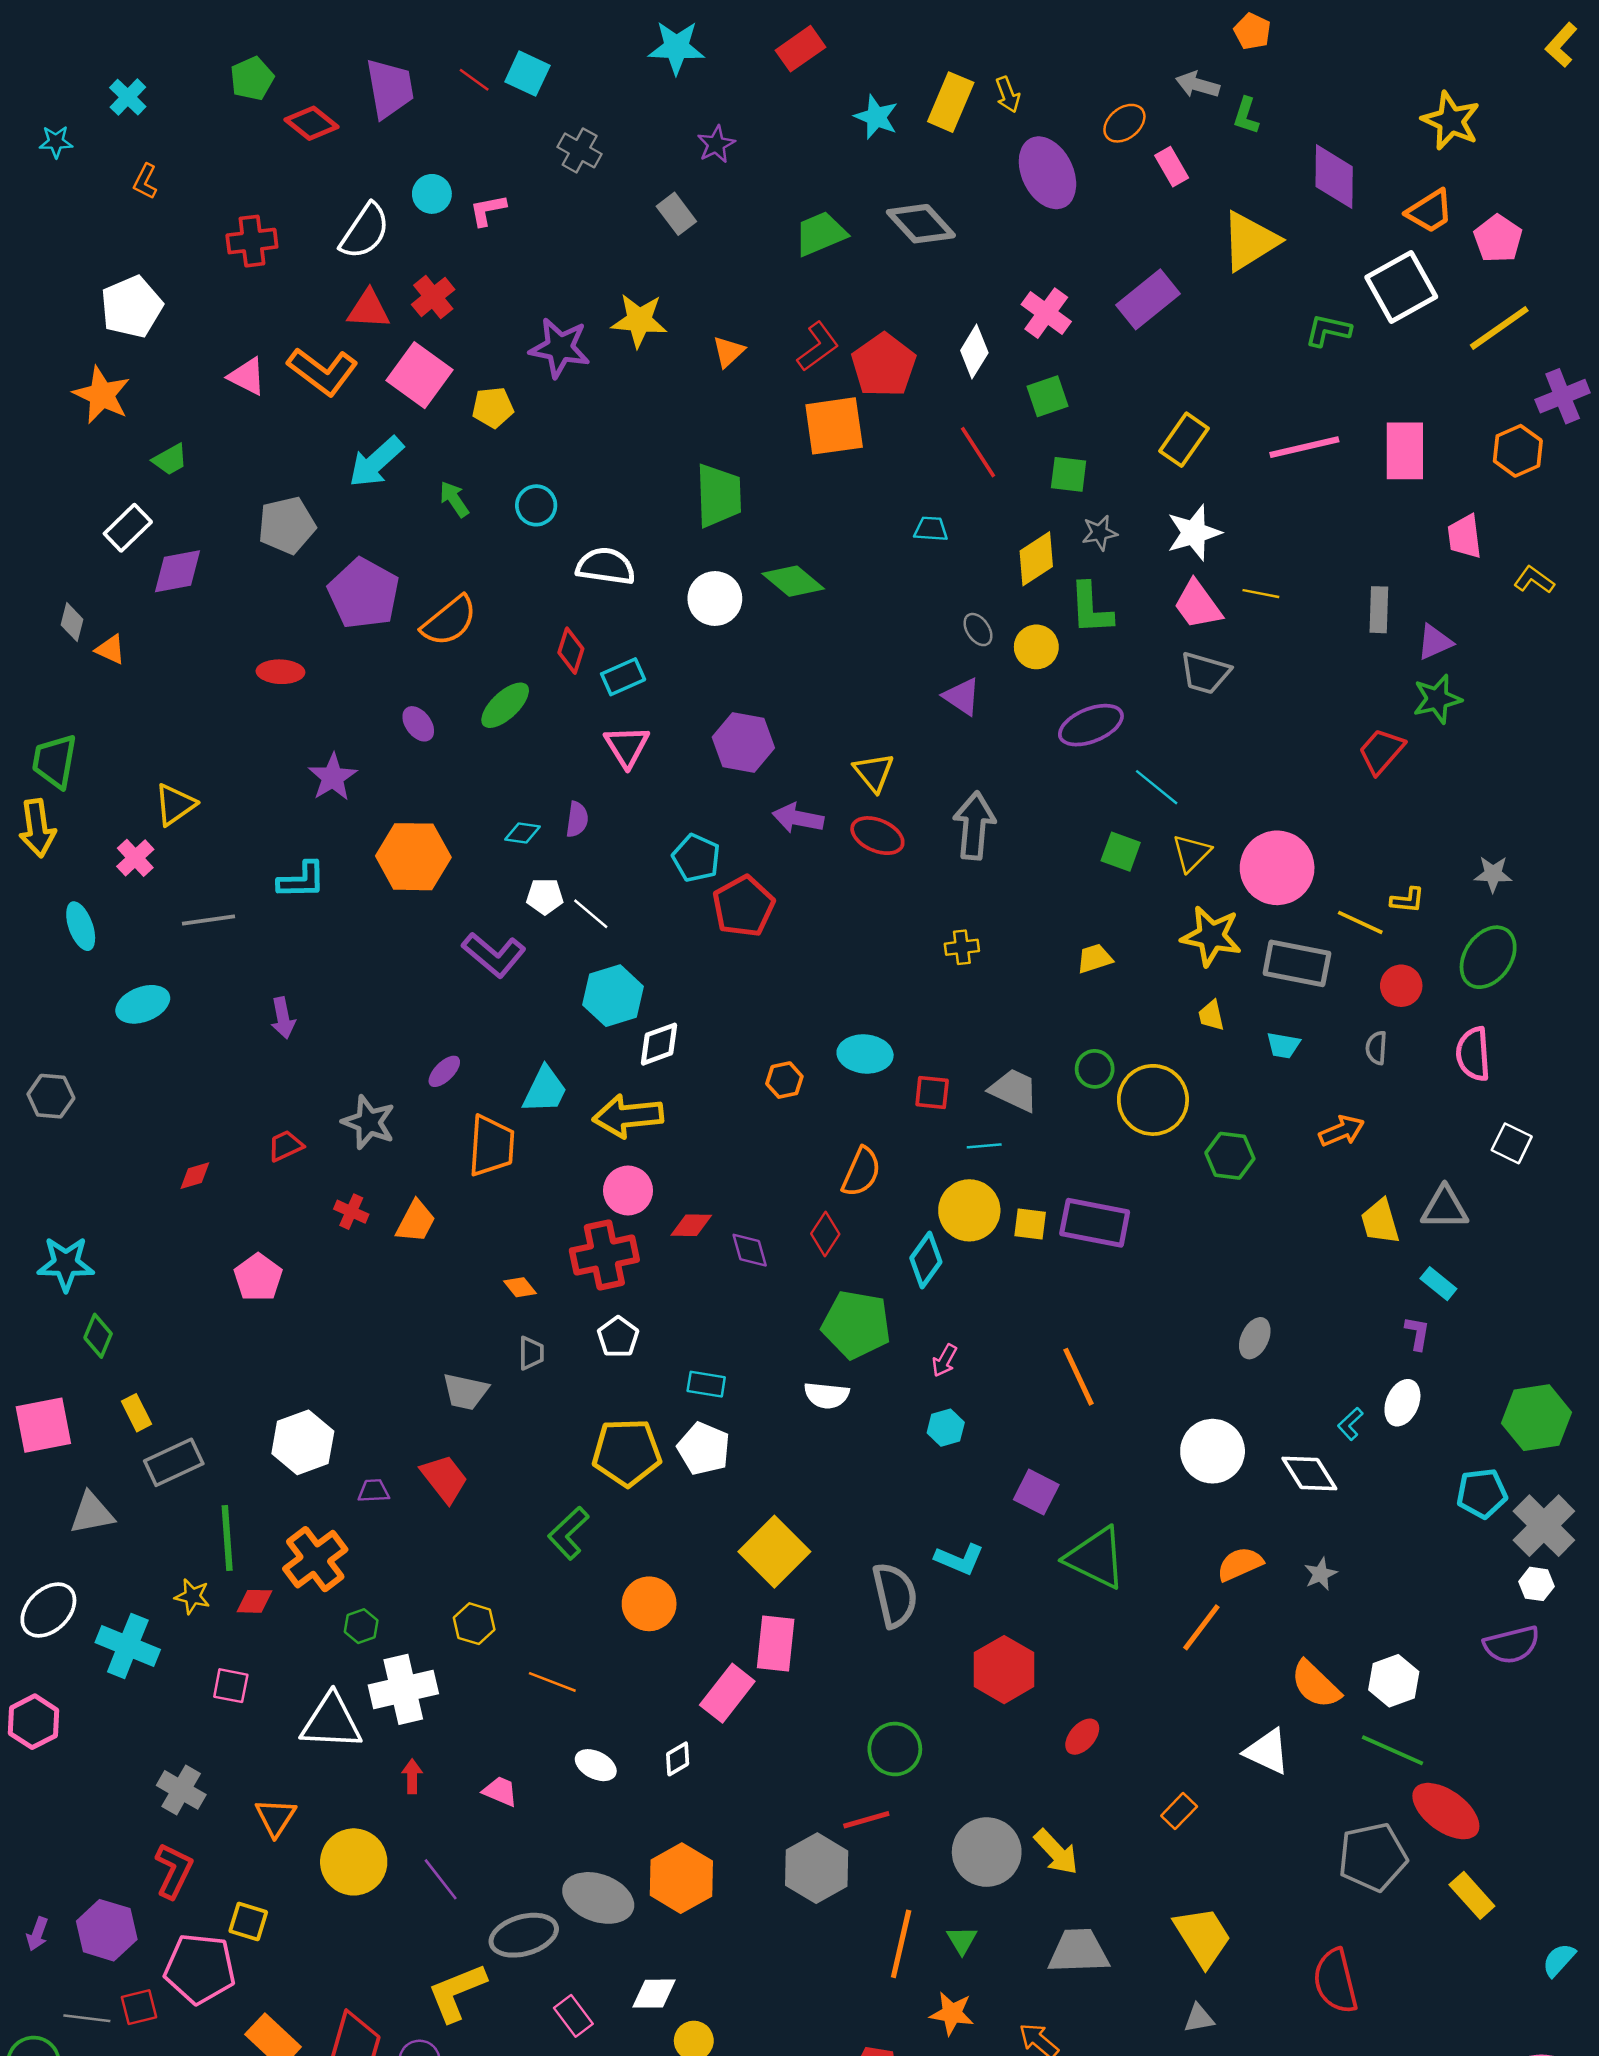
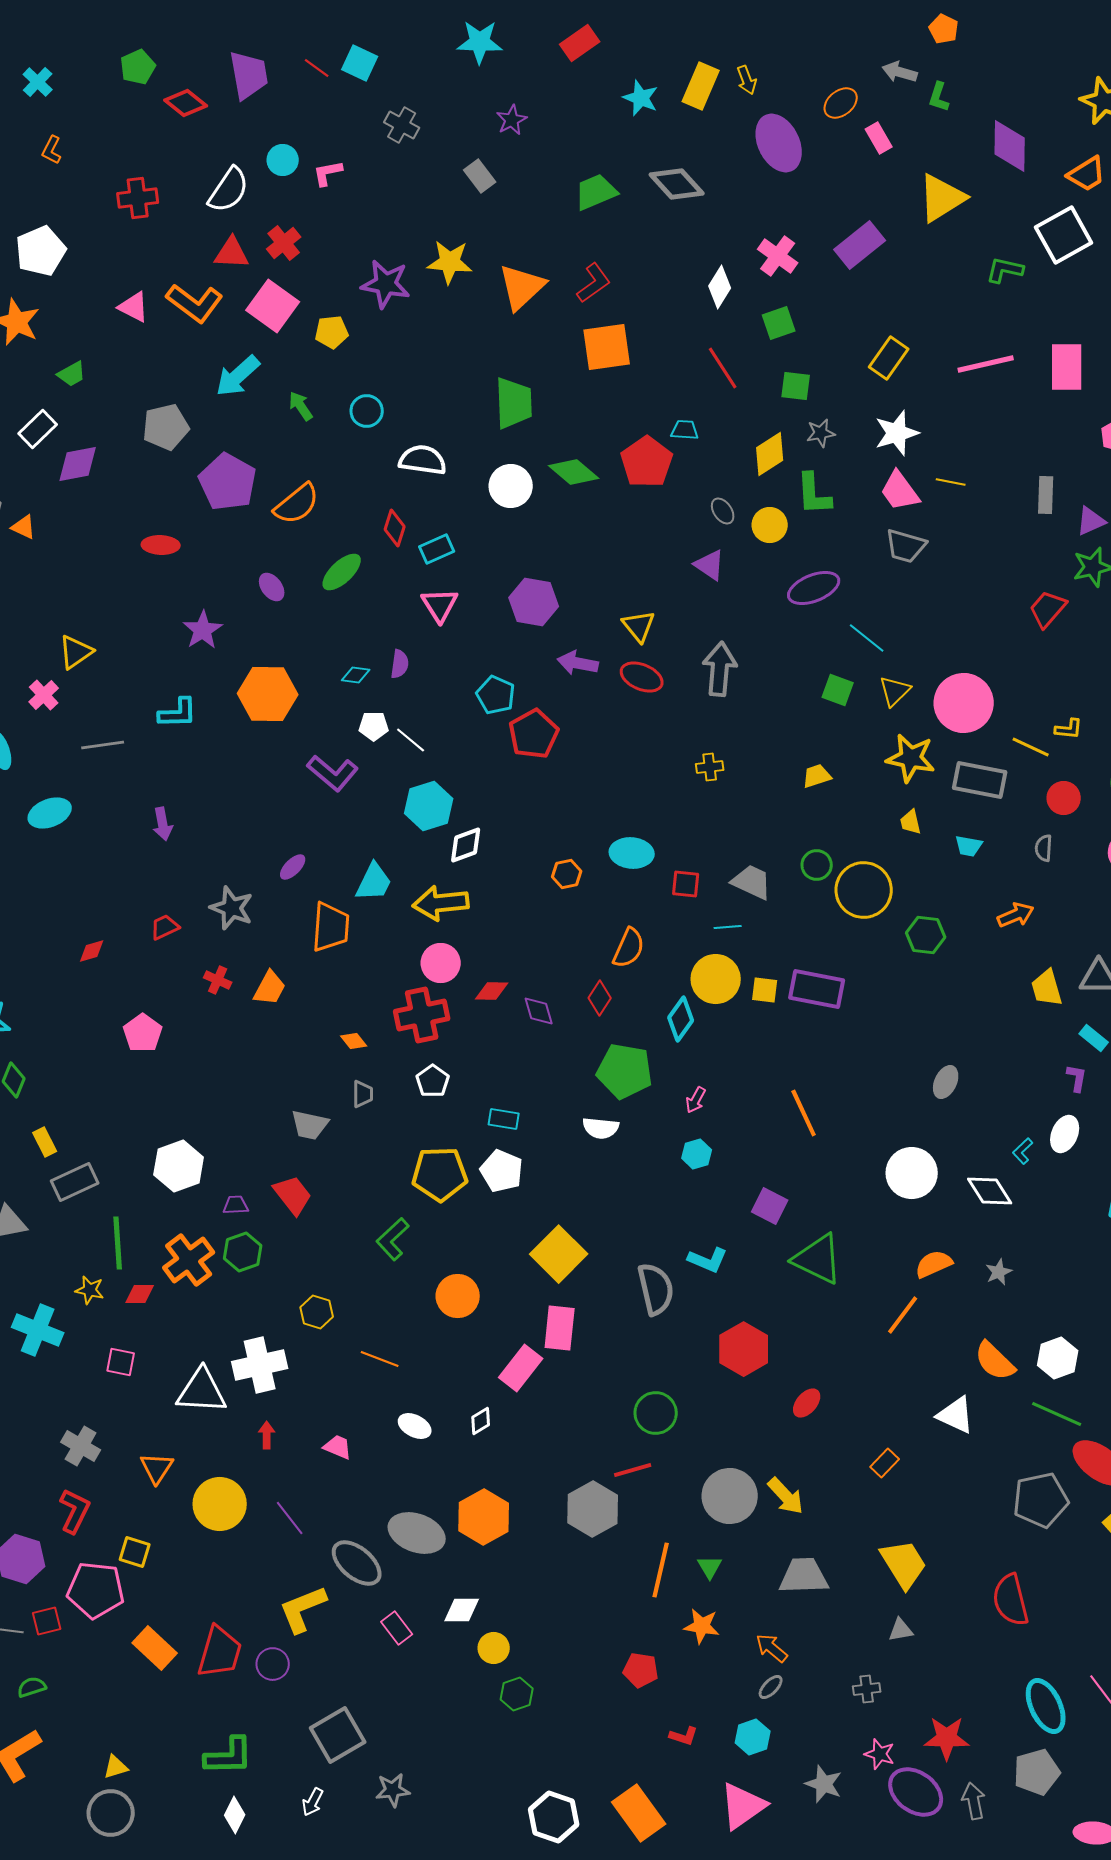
orange triangle: (729, 352) -> (522, 287), size x1.8
red pentagon: (884, 365) -> (647, 462), moved
green hexagon: (361, 1626) -> (243, 1252), moved, size x1.4
gray ellipse: (524, 1935) -> (357, 1563), turned 56

